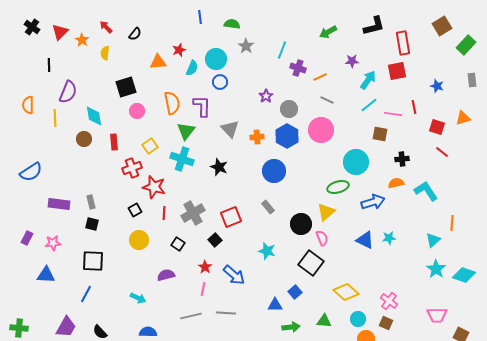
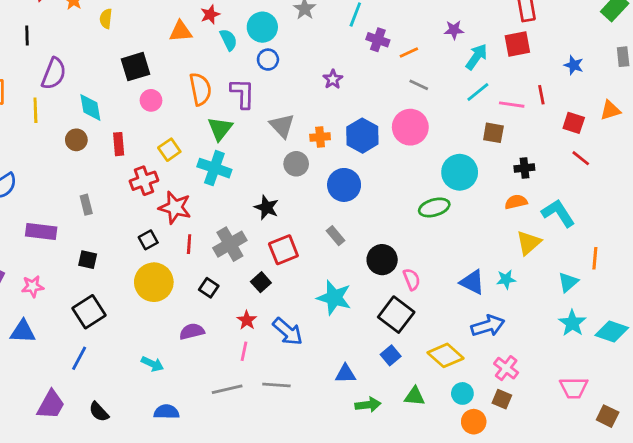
cyan semicircle: (192, 68) -> (229, 40), turned -49
gray circle: (289, 109) -> (296, 164), moved
black star: (219, 167) -> (267, 207), moved
gray rectangle: (91, 202) -> (86, 205), moved
blue arrow: (373, 202) -> (488, 326), moved
yellow triangle: (326, 212) -> (529, 243), moved
yellow circle: (139, 240) -> (154, 282), size x1.4
cyan star: (267, 251) -> (334, 298), size x1.4
black square: (93, 261) -> (89, 312), turned -35
blue square: (295, 292) -> (391, 355), moved

